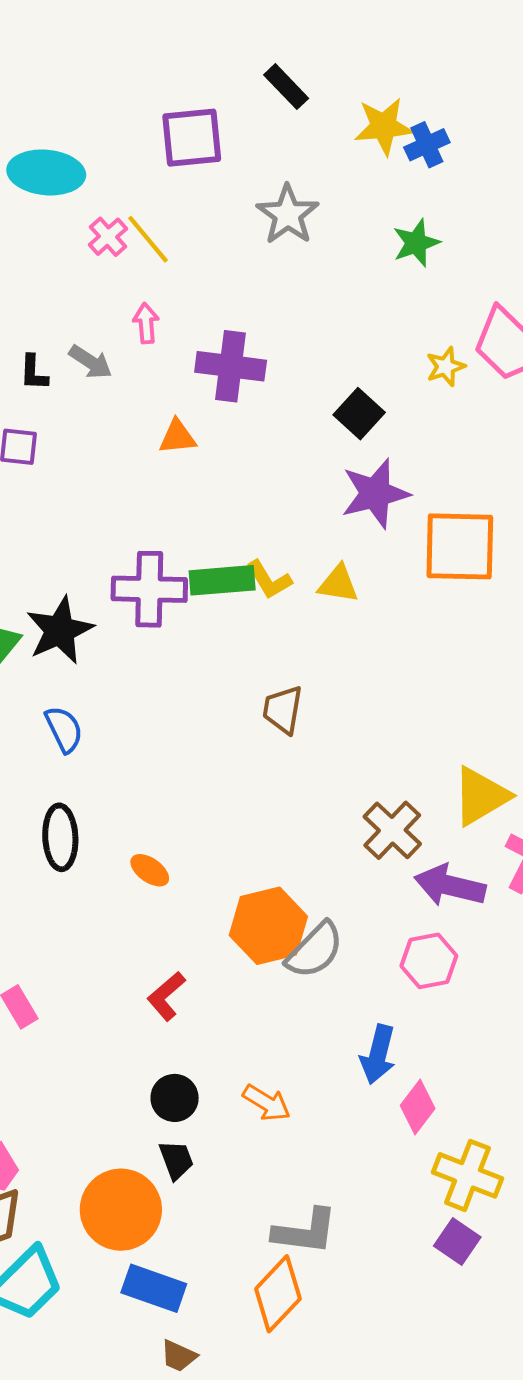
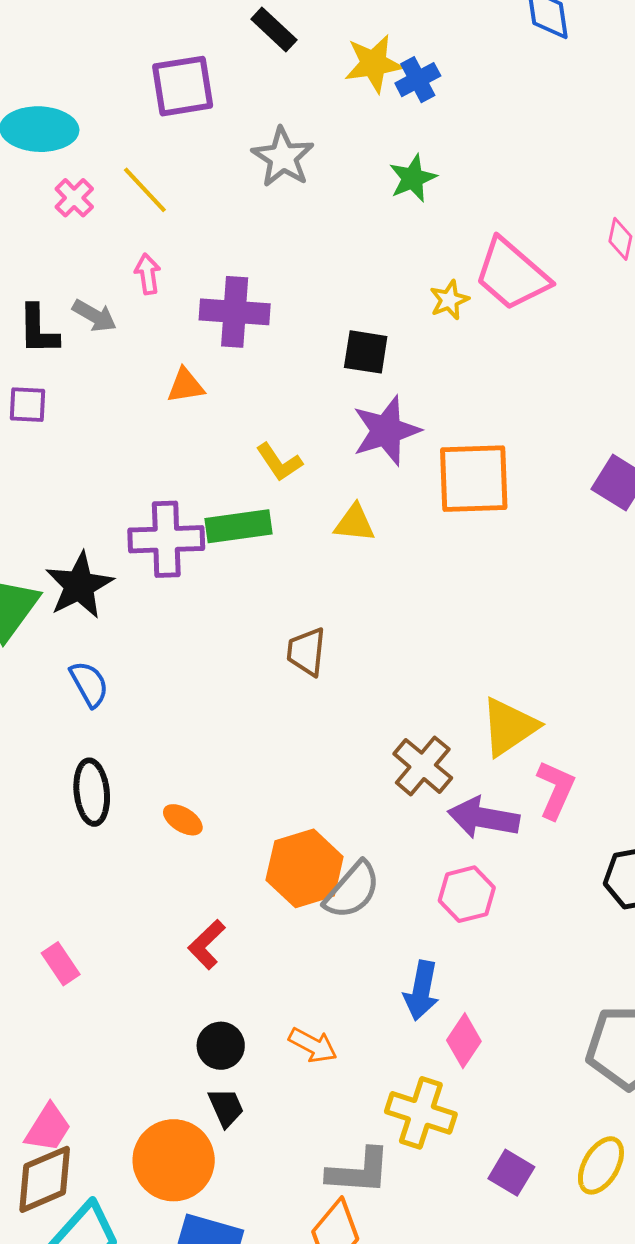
pink cross: (108, 237) -> (74, 198), moved
black L-shape: (34, 373) -> (38, 330), size x1.4
black square: (359, 414) -> (366, 352), turned -30
yellow L-shape: (269, 580) -> (279, 462), moved
yellow cross: (467, 1175) -> (421, 1113), moved

